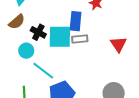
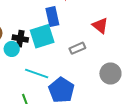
gray rectangle: (80, 39) -> (77, 48), moved
cyan circle: (26, 51) -> (12, 49), moved

